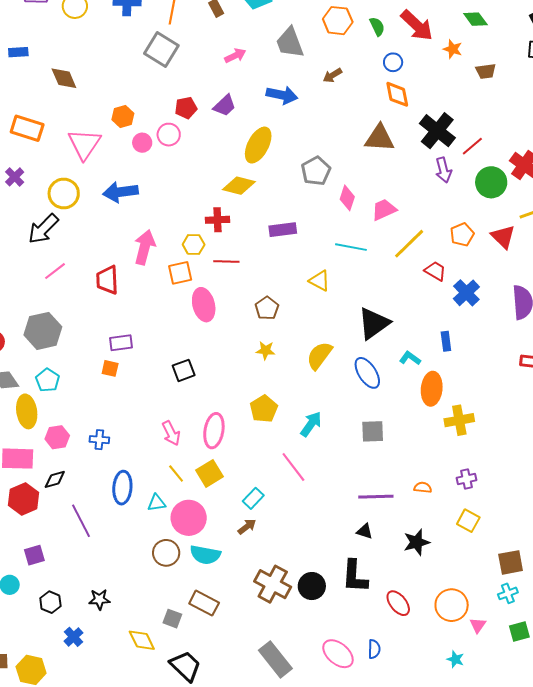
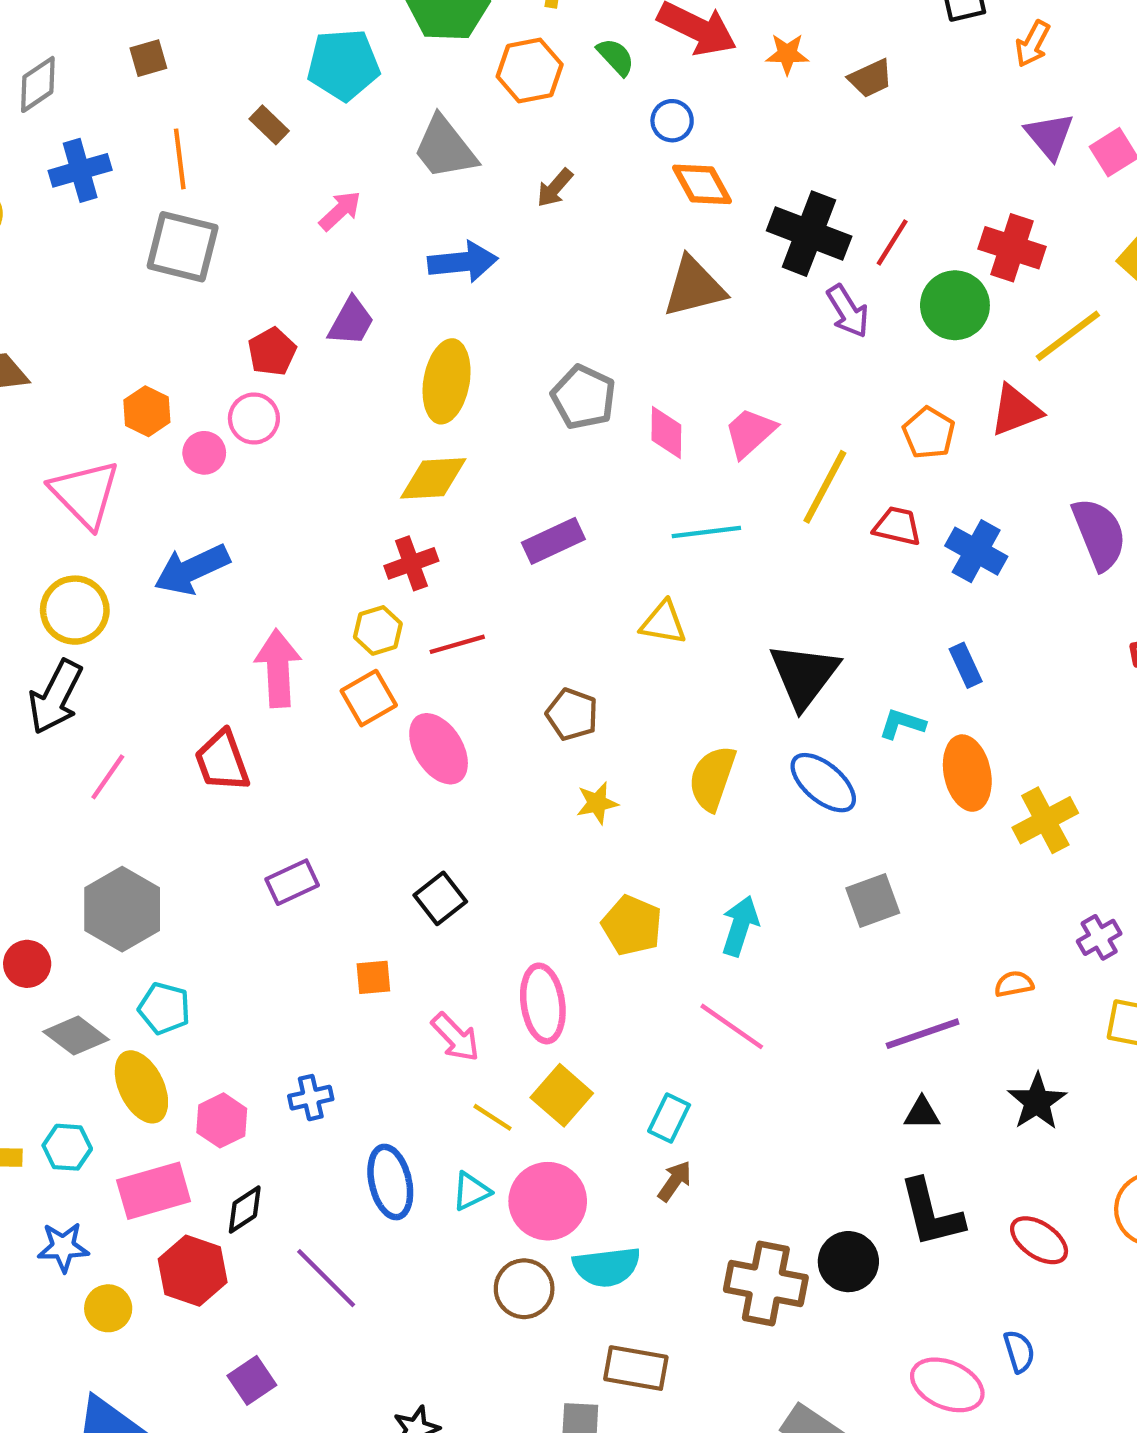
red triangle: (503, 237) -> (1016, 410), turned -48
orange square: (110, 368) -> (373, 977), moved

